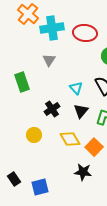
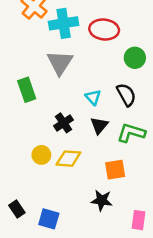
gray triangle: (49, 60) -> (60, 63), size x1.6
yellow diamond: (70, 139) -> (68, 159), moved, turned -55
orange square: (94, 147) -> (115, 170), turned 36
blue square: (40, 187) -> (49, 219), turned 30

